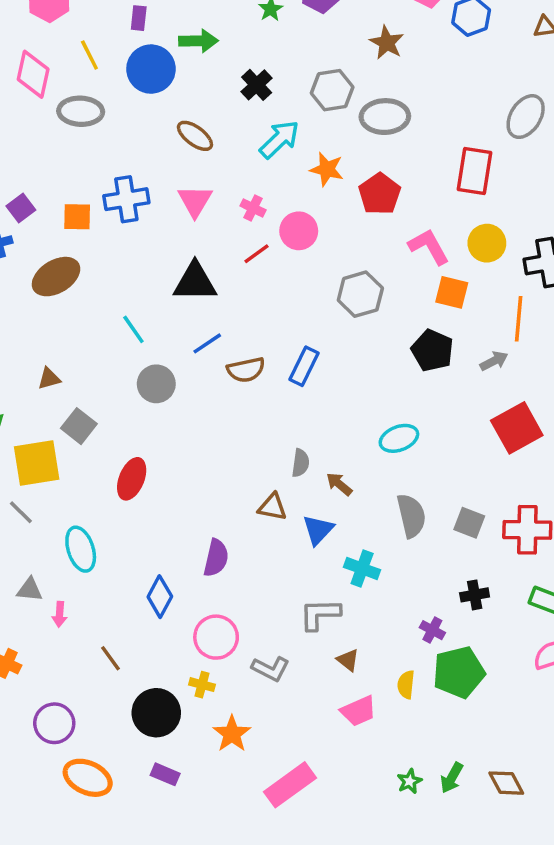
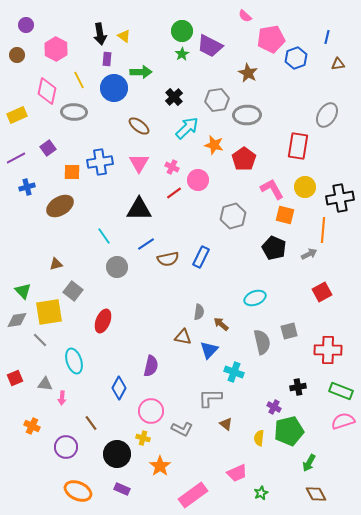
purple square: (21, 208) -> (48, 148), moved
red square: (517, 428) -> (322, 292), size x0.7
gray square: (469, 523) -> (289, 331), moved, turned -36
pink trapezoid: (359, 711) -> (237, 473), moved
purple circle: (54, 723) -> (66, 447), moved
green arrow: (452, 778) -> (309, 463), moved

